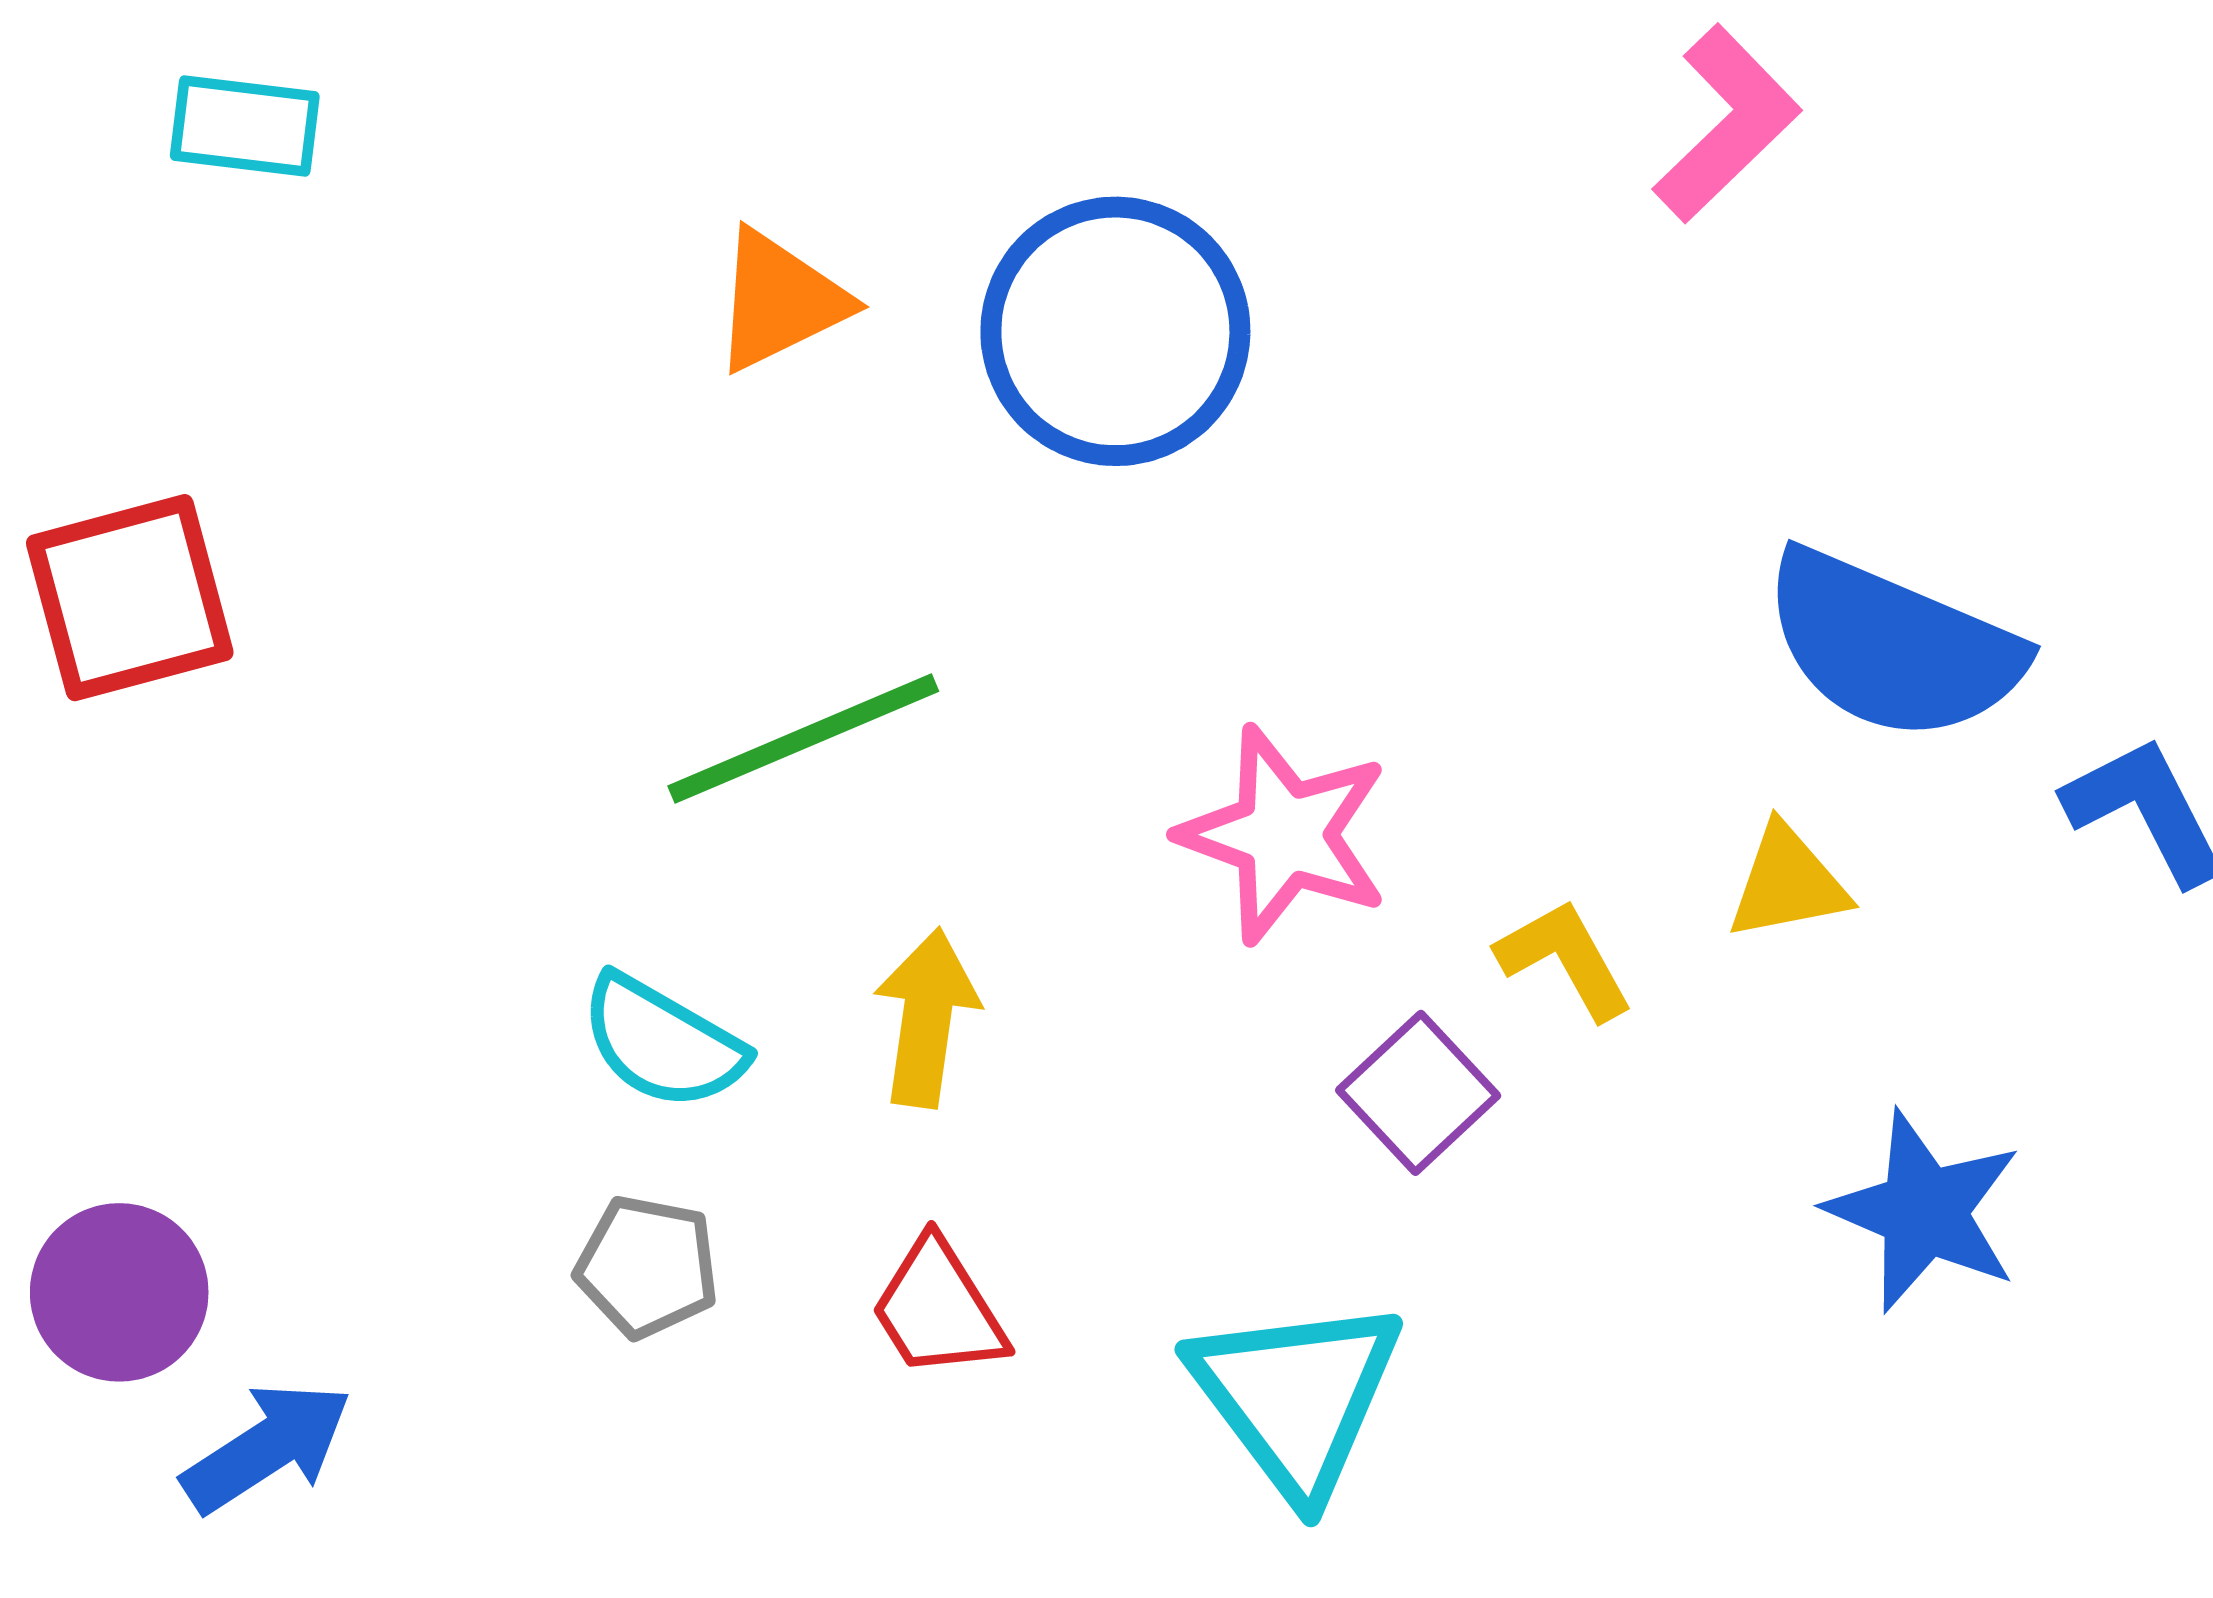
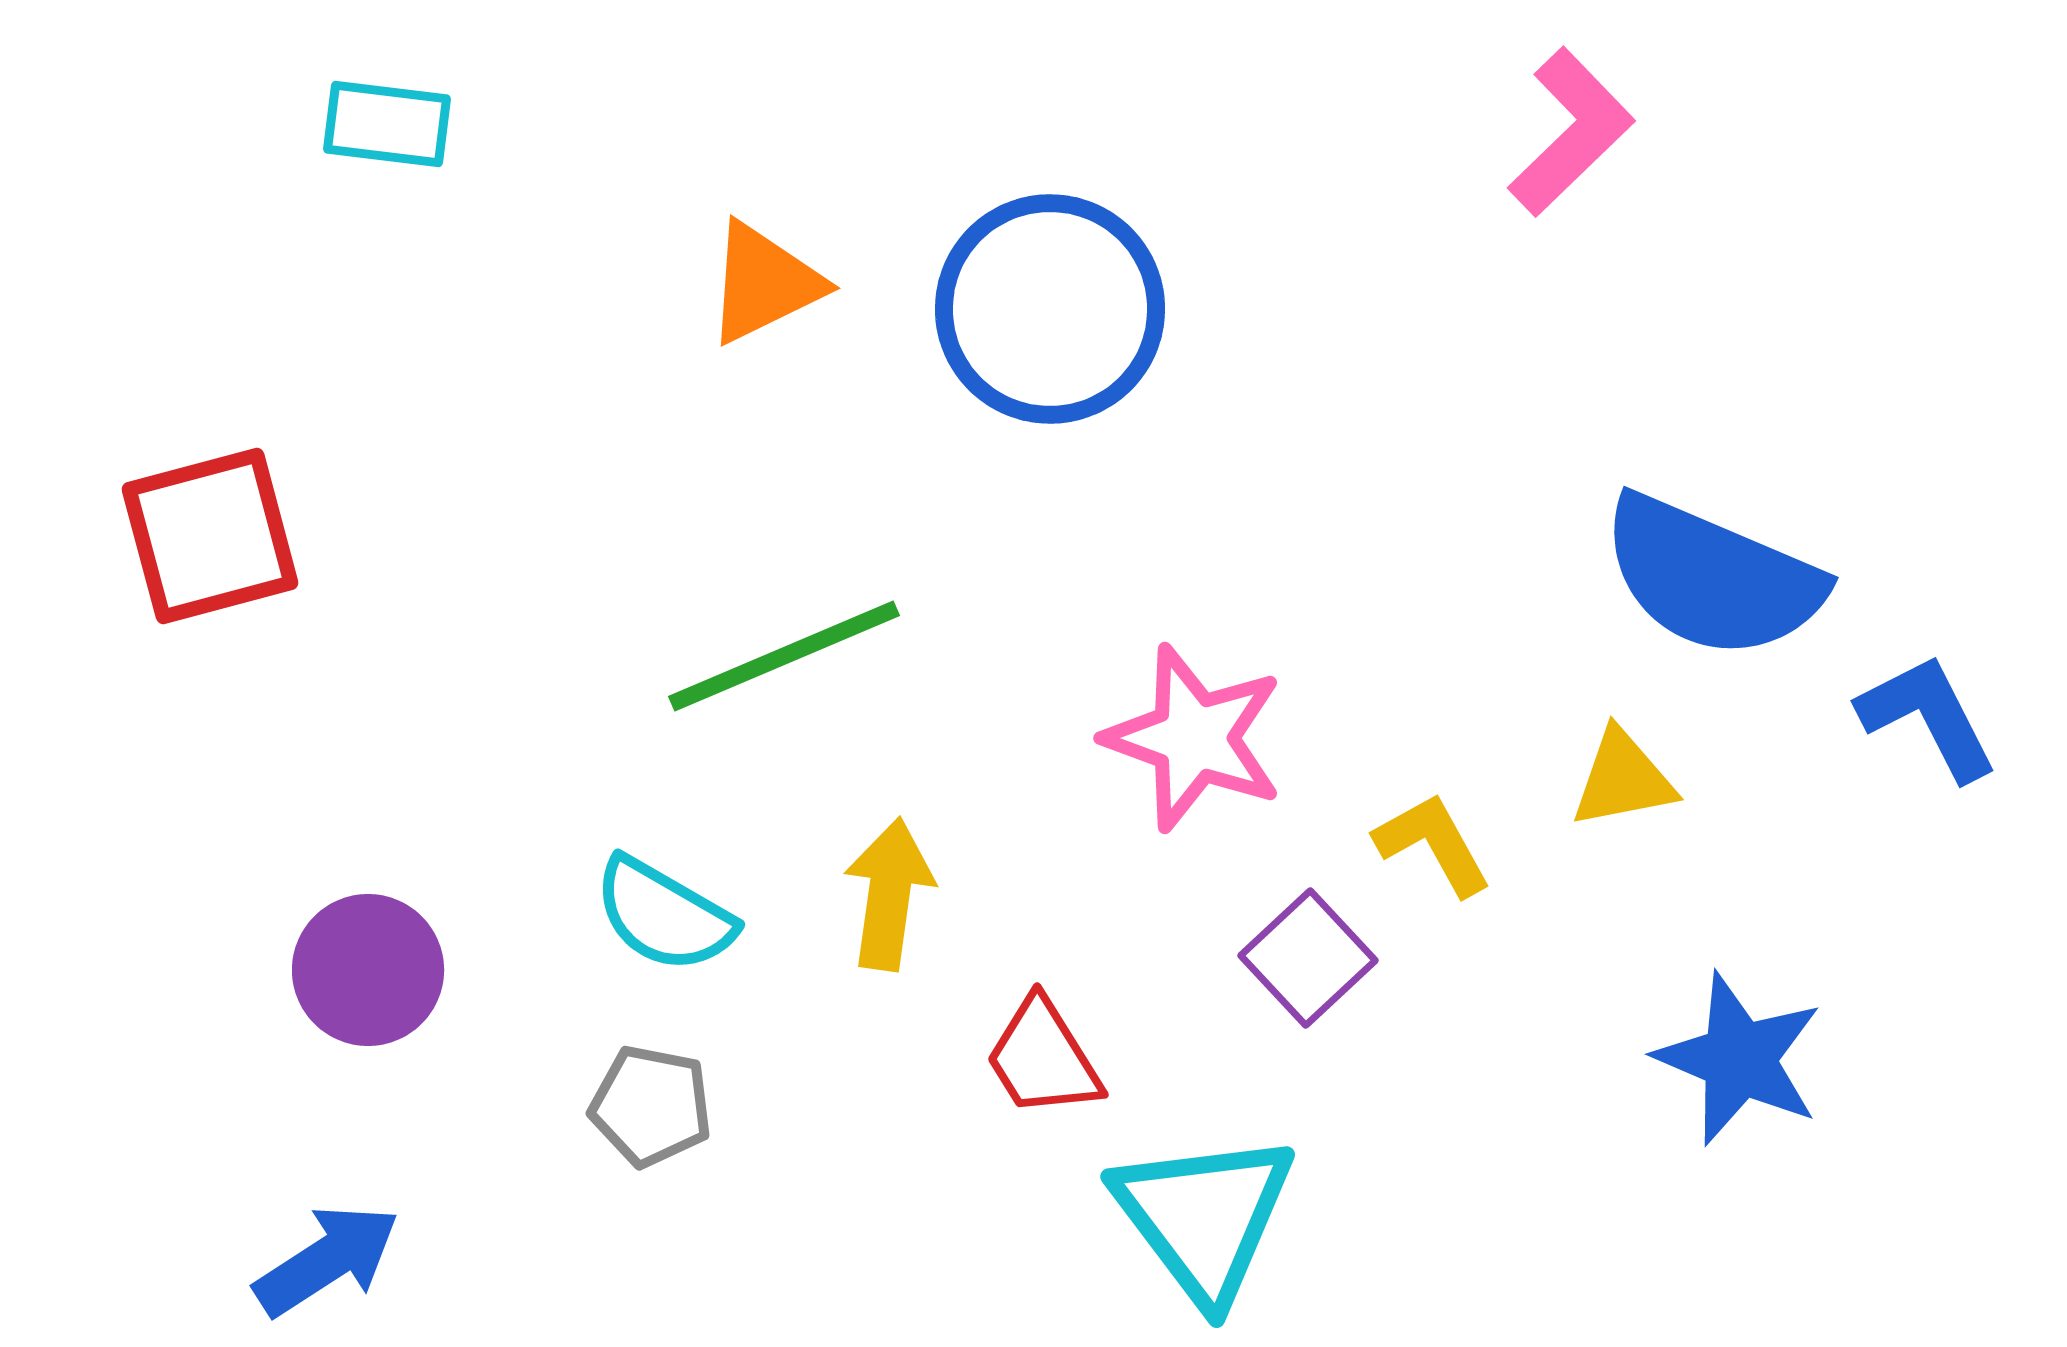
cyan rectangle: (245, 126) -> (387, 124), moved
purple circle: (119, 1292) -> (368, 970), moved
red trapezoid: (938, 1309) -> (1043, 1058), moved

